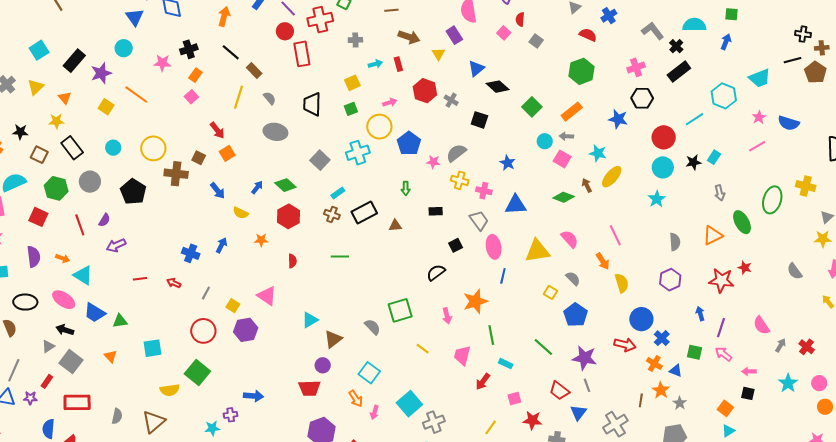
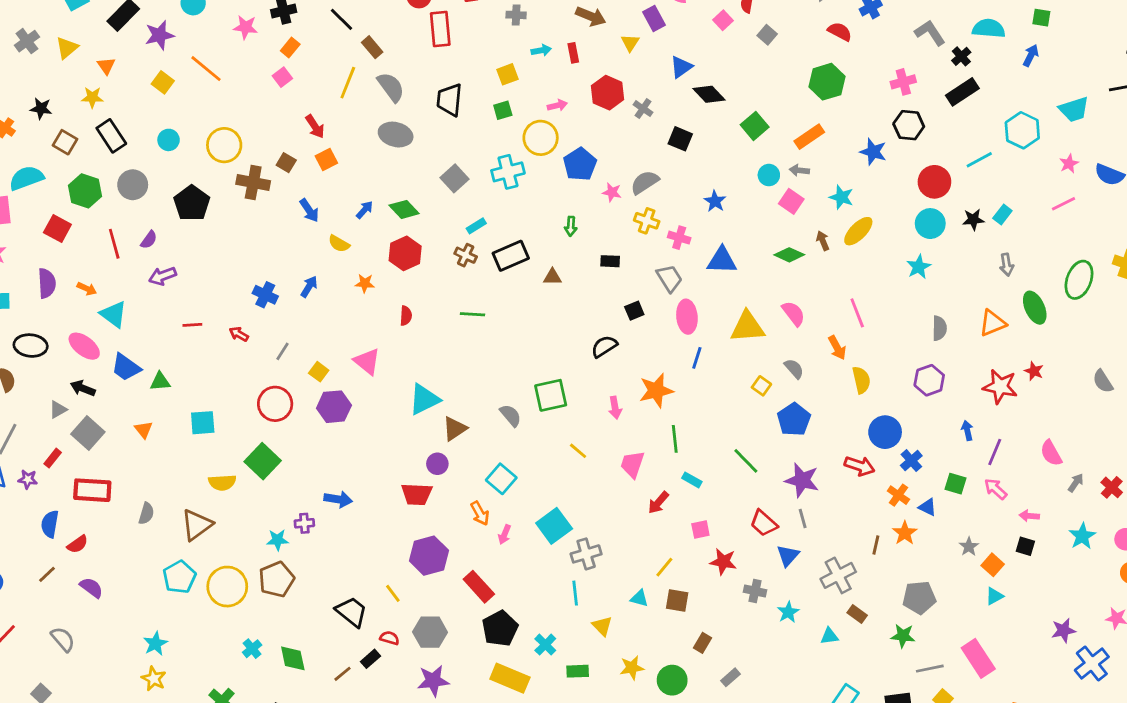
gray semicircle: (270, 98) -> (391, 87), size x1.6
cyan triangle: (310, 320) -> (424, 399), size x1.4
gray star: (680, 403) -> (969, 547), moved

